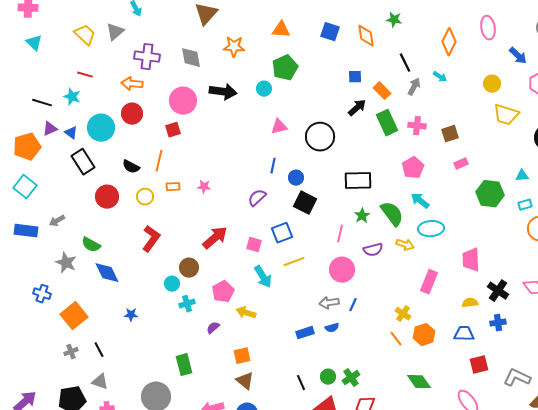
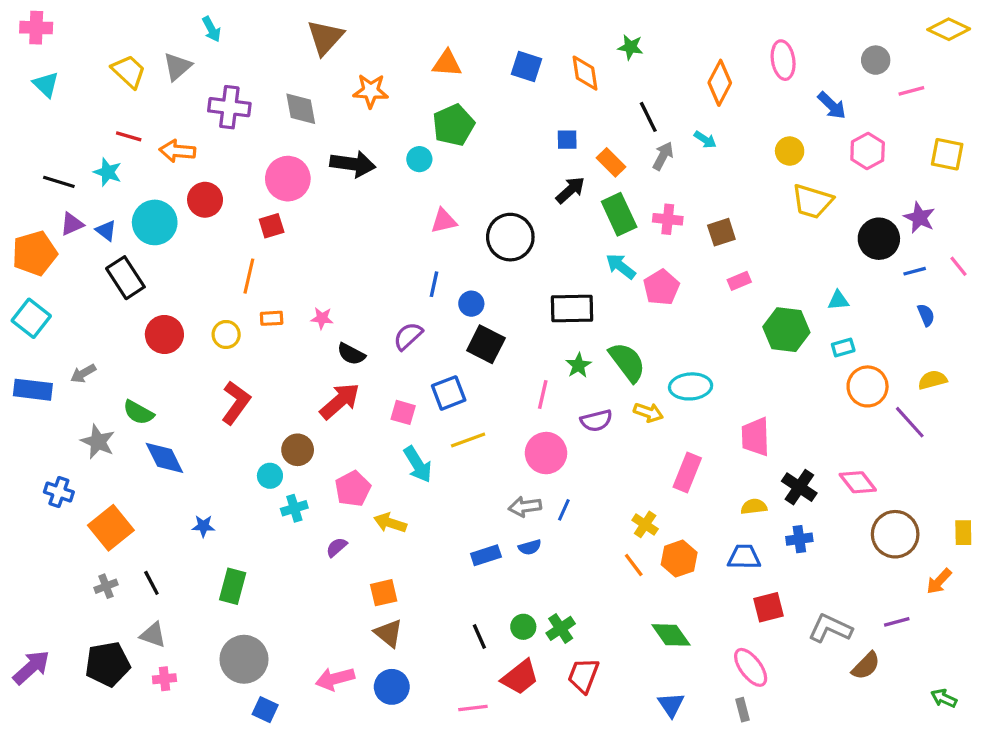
orange arrow: (132, 84) -> (177, 151), moved
black semicircle: (131, 167) -> (351, 354), moved
cyan arrow: (420, 201) -> (621, 266), moved
green rectangle: (184, 365) -> (233, 586), moved, turned 30

